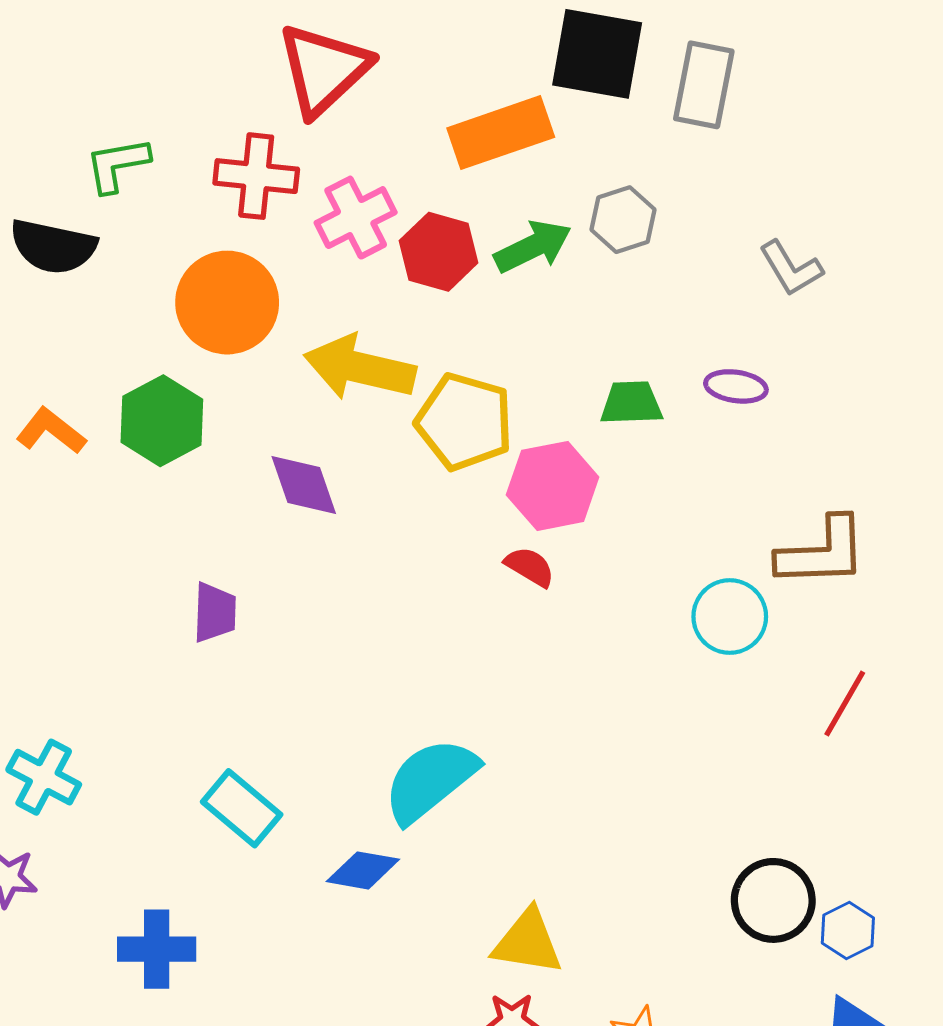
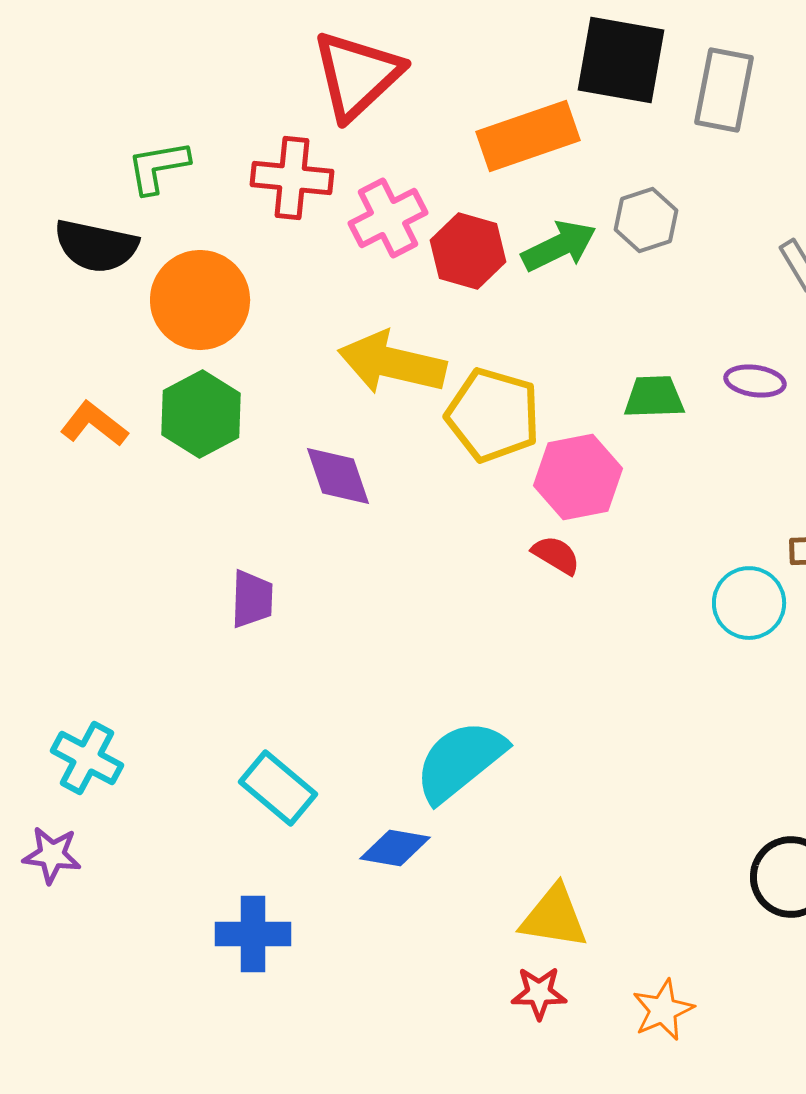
orange circle: (227, 303) -> (200, 300), moved
blue cross: (157, 949) -> (253, 934), moved

